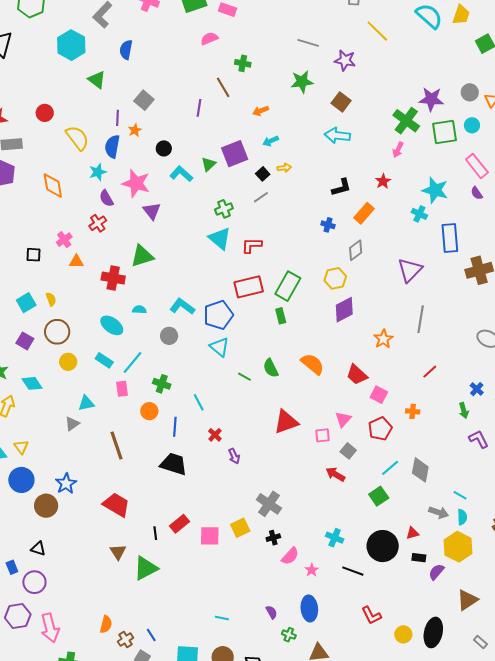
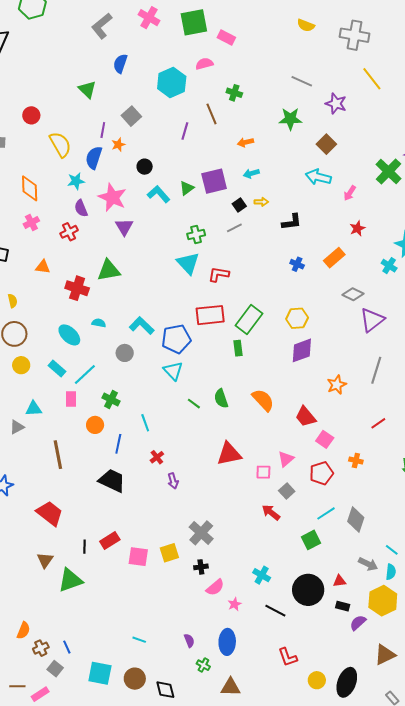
cyan hexagon: (71, 45) -> (172, 83), moved
pink arrow: (398, 150) -> (350, 193), moved
black L-shape: (341, 187) -> (292, 222), moved
pink cross: (64, 240) -> (31, 222), moved
gray diamond: (356, 250) -> (353, 294), moved, turned 55

